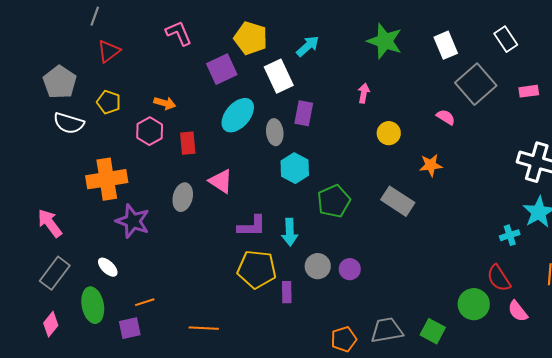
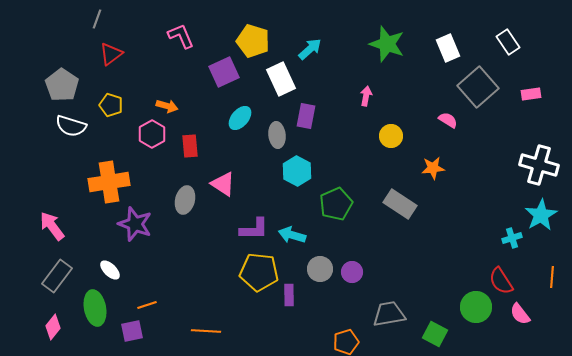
cyan ellipse: (238, 115) -> (240, 118), size x0.7
cyan arrow: (290, 232) -> (292, 235), turned 108
gray trapezoid: (387, 330) -> (389, 314), moved

